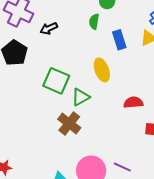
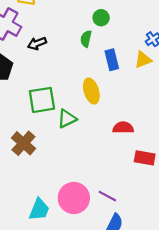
green square: (56, 81) -> (42, 100), turned -36
brown cross: (69, 123) -> (23, 143), moved

